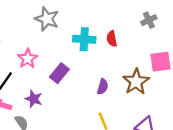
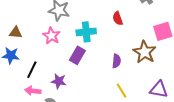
cyan cross: (84, 39) -> (86, 32), moved
pink star: (28, 59) -> (51, 36), moved

